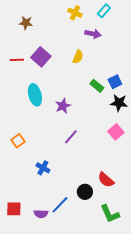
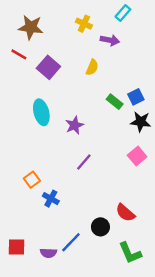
yellow cross: (75, 13) -> (84, 24), moved
brown star: (26, 23) -> (31, 27), size x1.5
red line: (17, 60) -> (19, 54), moved, turned 32
orange square: (18, 141) -> (32, 180), moved

